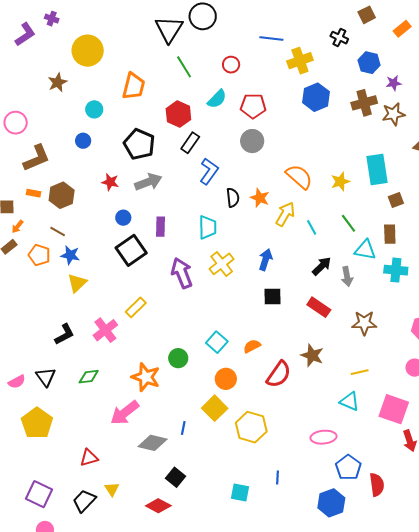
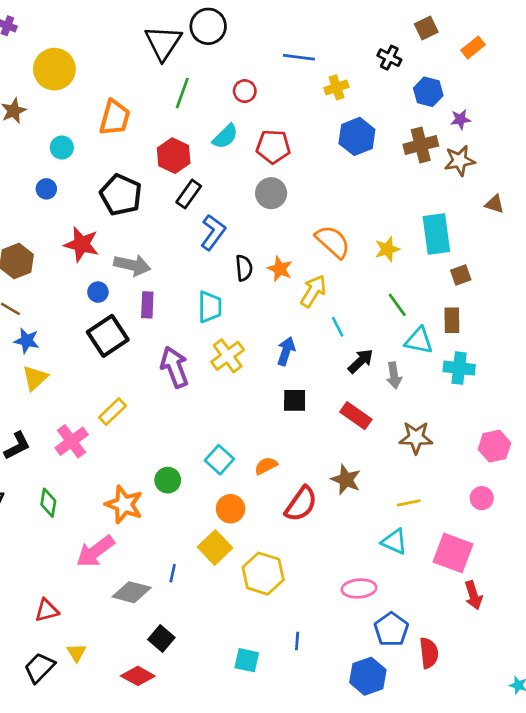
yellow cross: (300, 61) -> (336, 87), size x0.7
green line: (184, 67) -> (182, 93), turned 50
red star: (110, 182) -> (81, 244), size x1.5
gray arrow: (148, 182) -> (132, 265), moved, turned 32
cyan line: (312, 227) -> (338, 327), moved
green diamond: (89, 377) -> (48, 503), turned -75

